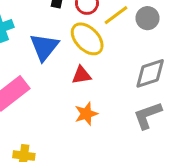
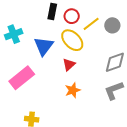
red triangle: (81, 75) -> (69, 64), turned -32

